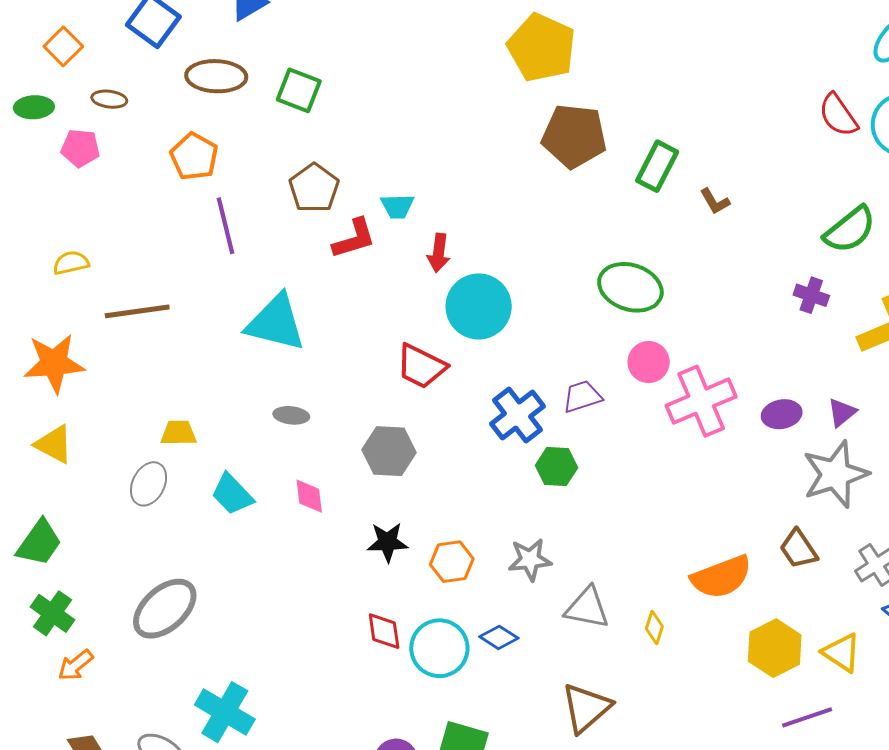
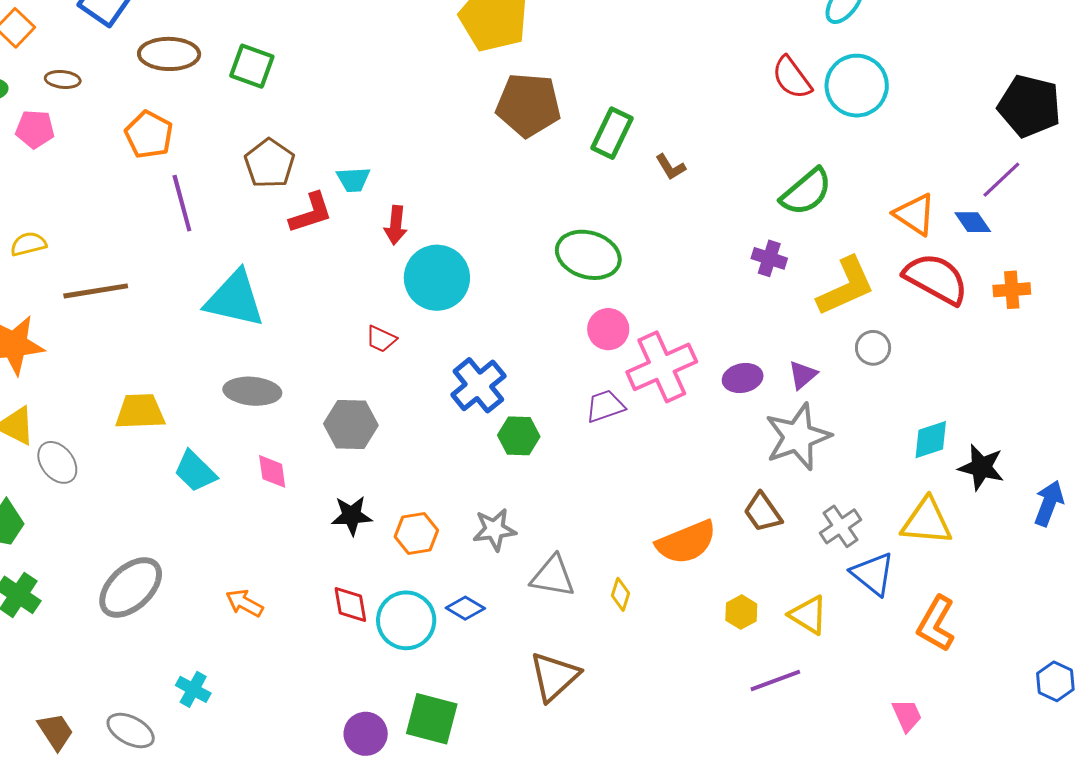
red trapezoid: (421, 366) -> (381, 339), size x0.6
purple trapezoid: (582, 397) -> (605, 406), moved
gray ellipse: (291, 415) -> (252, 391), size x1.6
yellow trapezoid: (179, 433) -> (140, 412), size x1.4
gray ellipse: (149, 484) -> (57, 462), moved, turned -63
yellow hexagon: (775, 648) -> (741, 612), size x0.6
orange arrow: (76, 665) -> (244, 603), moved, turned 69
cyan cross: (225, 712) -> (193, 689), size x0.6

